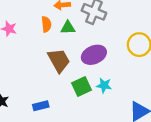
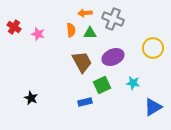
cyan star: (104, 85) -> (133, 83), moved
blue rectangle: (41, 106) -> (85, 102), moved

